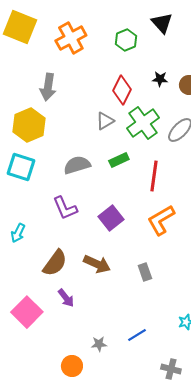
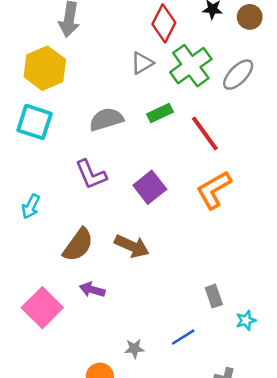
red line: (154, 176) -> (205, 133), turned -44
gray rectangle: (145, 272) -> (214, 296), moved
purple arrow: (66, 298) -> (92, 290), turned 144

